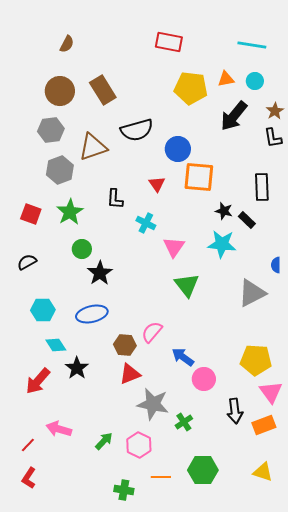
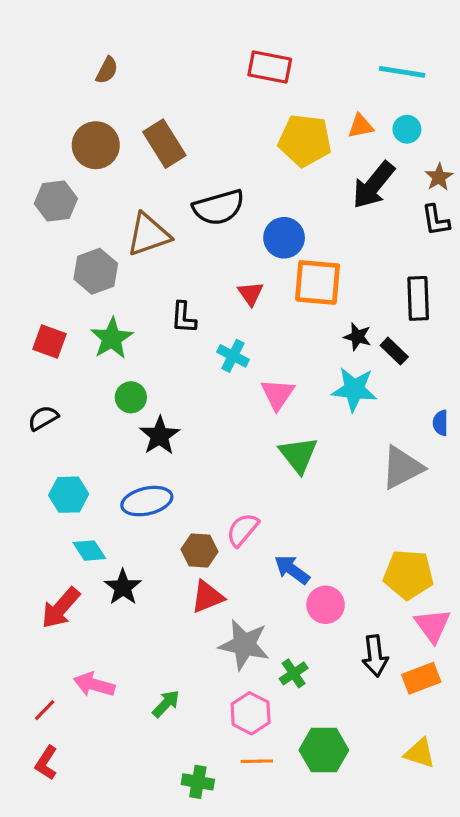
gray hexagon: (51, 130) -> (56, 201), moved
pink hexagon: (139, 445) -> (251, 713), moved

